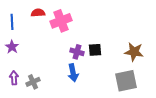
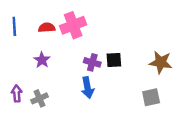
red semicircle: (38, 13) -> (47, 28), moved
purple star: (12, 47) -> (42, 60), moved
gray square: (126, 81) -> (151, 97), size x0.7

